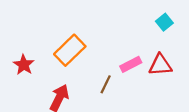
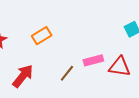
orange rectangle: (70, 50) -> (42, 36), size x0.7

